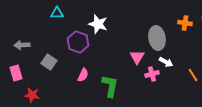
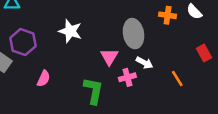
white star: (98, 24) -> (70, 31), moved
purple hexagon: (78, 42) -> (23, 42), moved
green L-shape: (110, 86) -> (93, 91), moved

